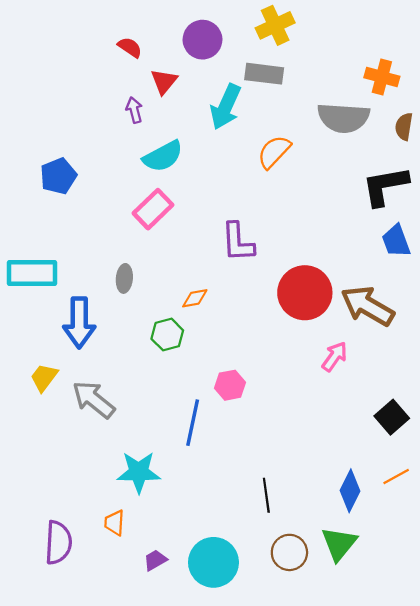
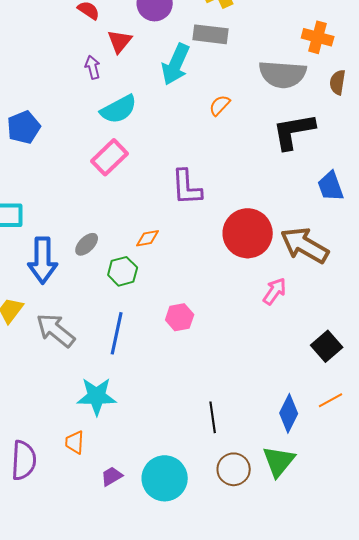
orange semicircle: (274, 152) -> (220, 105), size x0.7
black L-shape: (385, 186) -> (294, 131), moved
gray ellipse: (124, 278) -> (87, 244), moved, turned 40
blue line: (193, 423) -> (117, 333), moved

